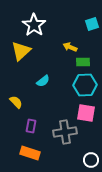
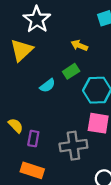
green rectangle: (83, 62) -> (71, 71), moved, turned -32
yellow semicircle: (16, 102) -> (16, 126), moved

